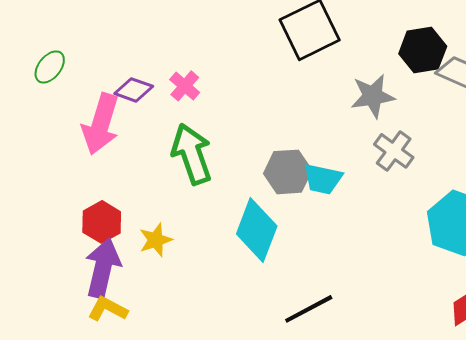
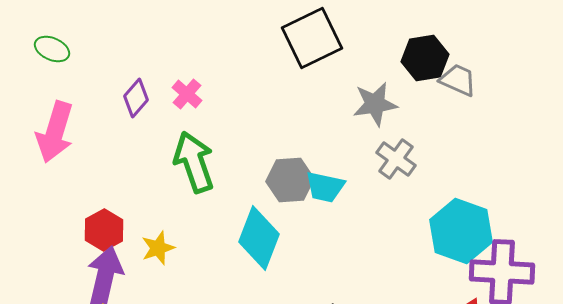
green ellipse: (50, 67) -> (52, 49), moved, turned 76
purple diamond: (134, 90) -> (136, 98), turned -69
pink arrow: (101, 124) -> (55, 132), moved

